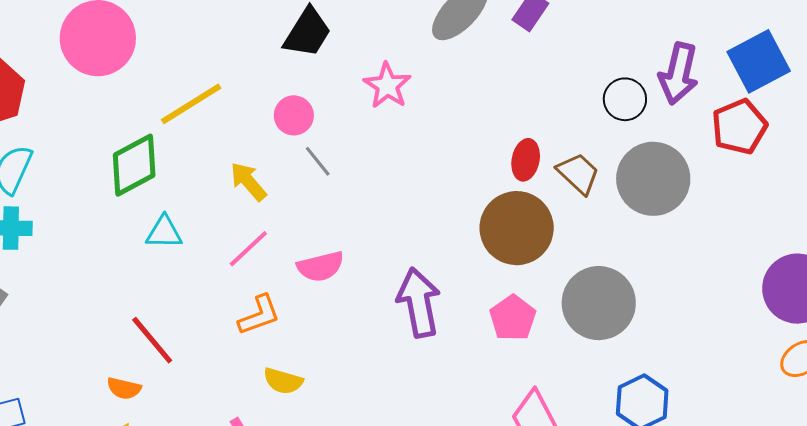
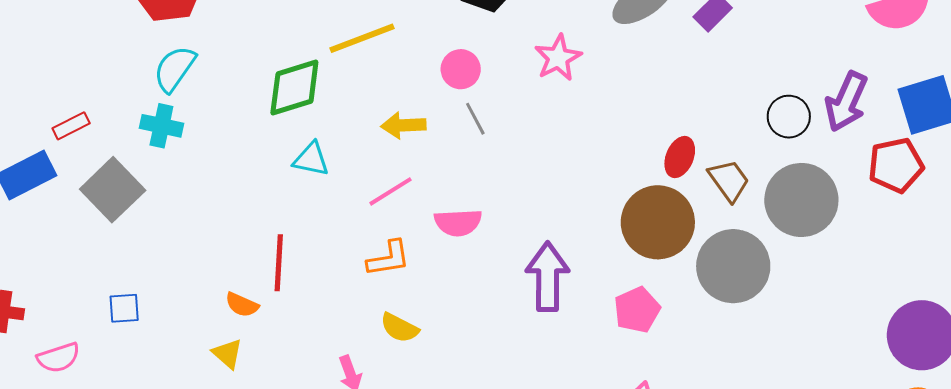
yellow arrow: (248, 181) -> (403, 125), turned -63
gray circle: (599, 303) -> (733, 266), moved
red line: (152, 340) -> (279, 263), turned 32

